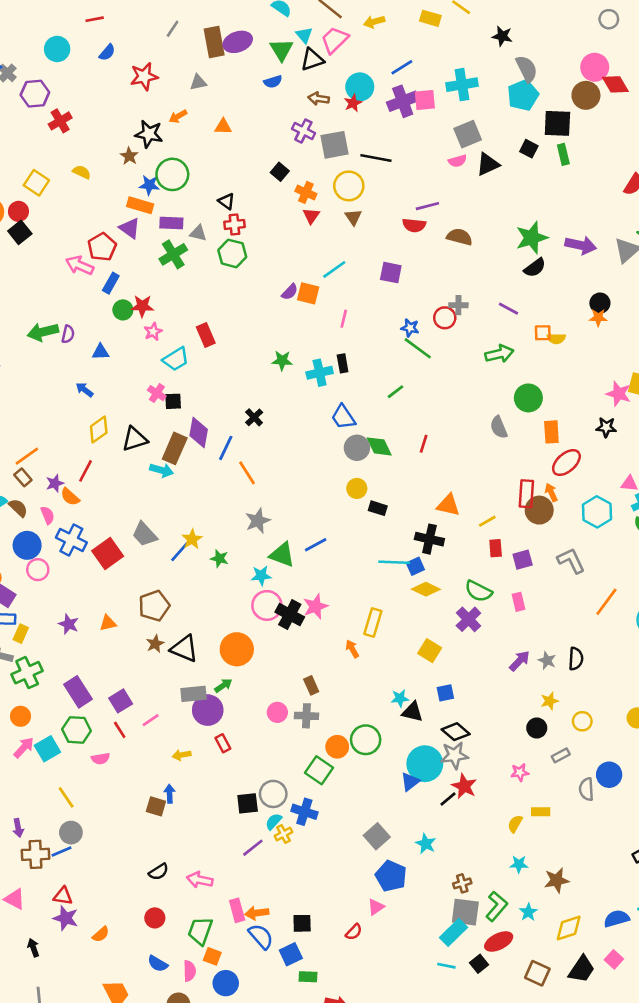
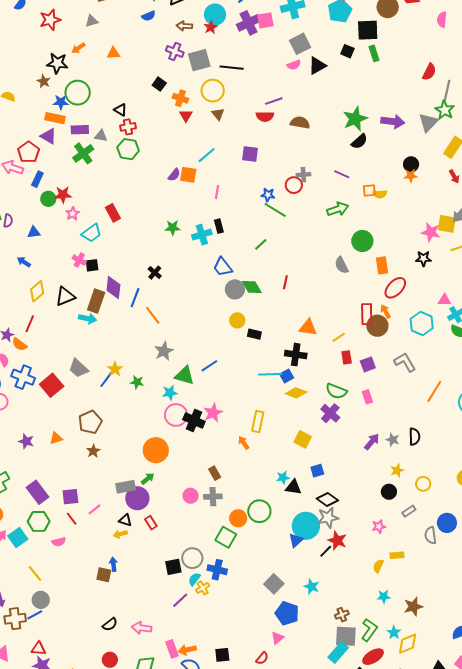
black triangle: (184, 649) -> (125, 520), moved, size x0.6
purple square: (121, 701) -> (70, 497), turned 30
yellow diamond: (569, 928) -> (408, 644), moved

